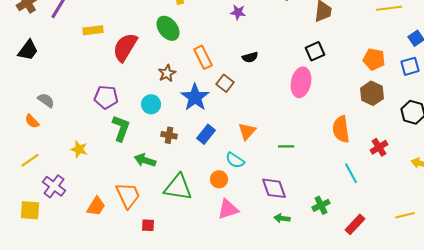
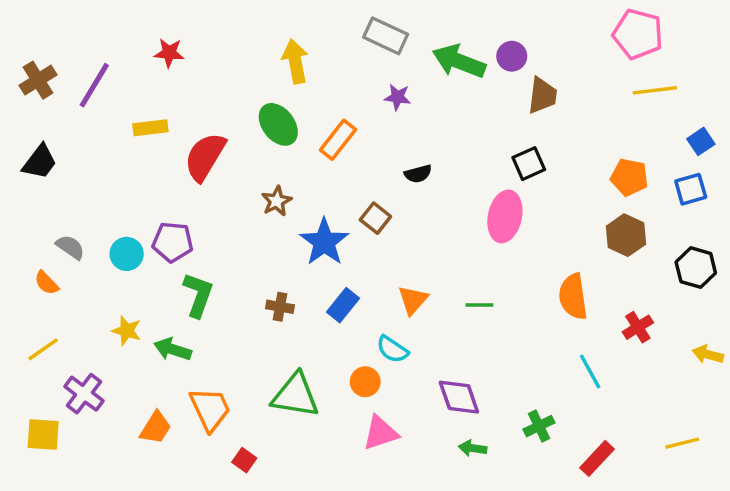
orange rectangle: (203, 57) -> (338, 140), moved, turned 65
cyan circle: (151, 104) -> (127, 254), moved
green line: (286, 146) -> (479, 305), moved
green arrow: (145, 160) -> (173, 349), moved
red square: (148, 225) -> (244, 460), turned 32

